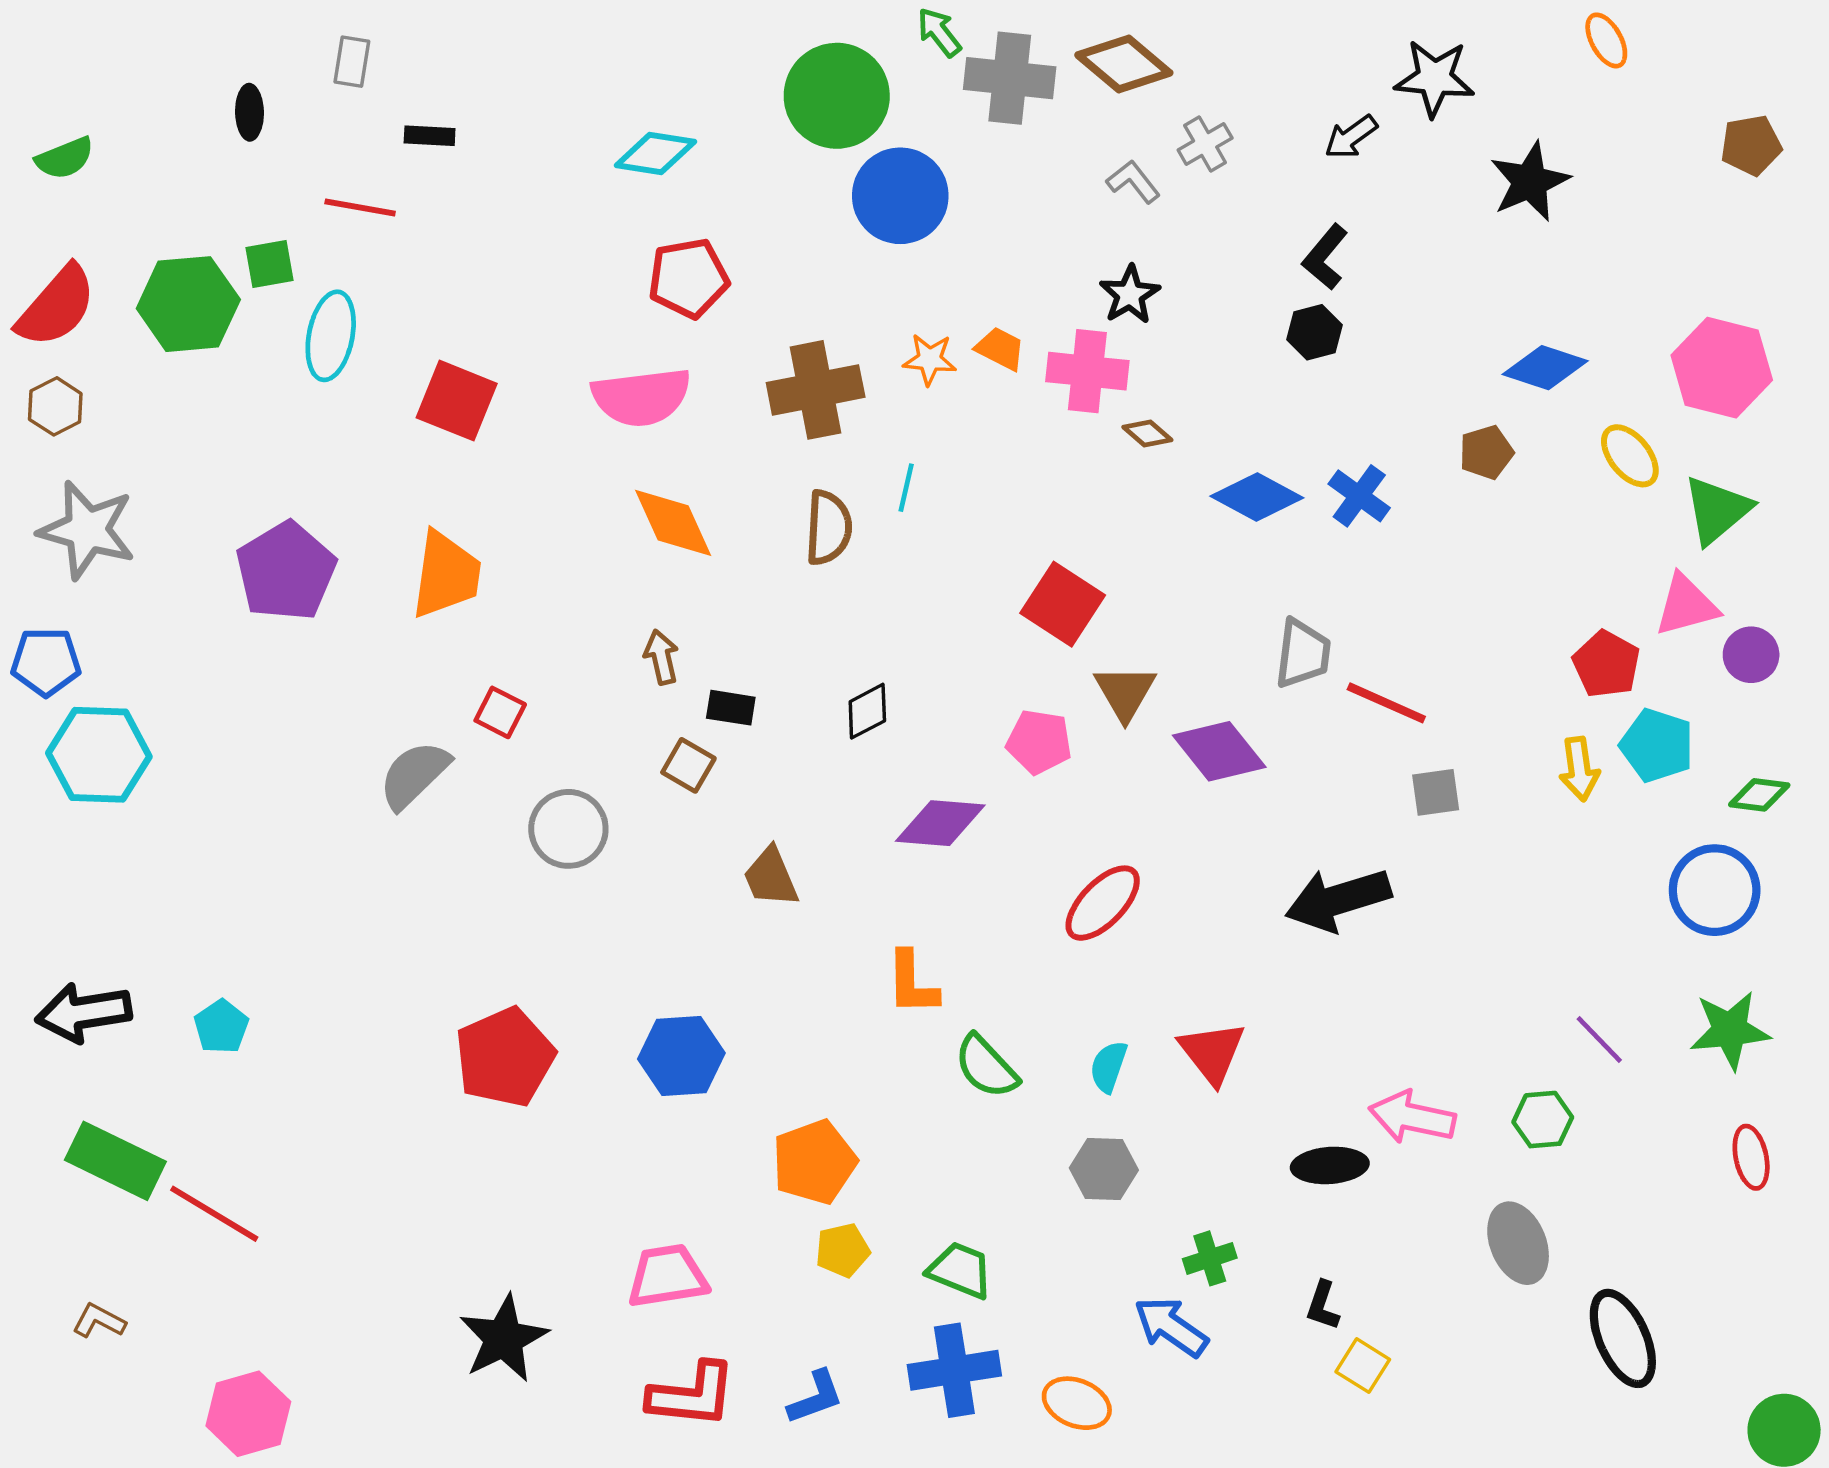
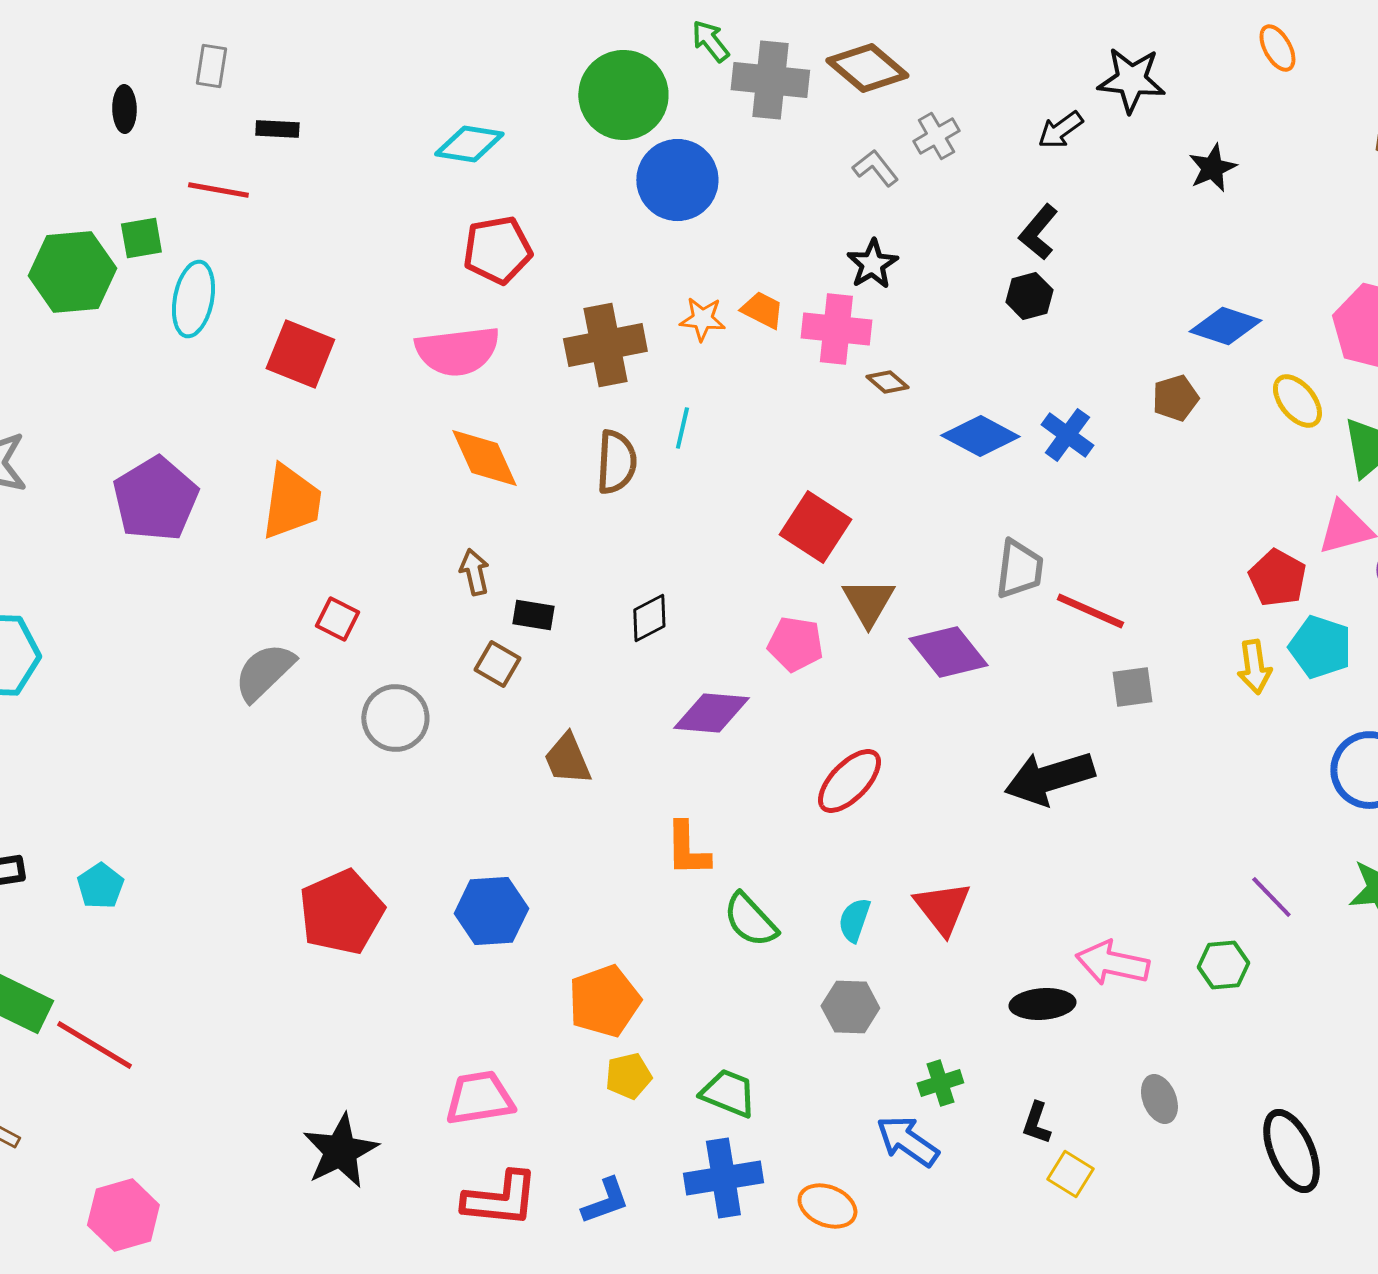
black star: (1530, 182) -> (1212, 168), size x0.7
gray ellipse: (1518, 1243) -> (1159, 1099), moved, size x0.7

